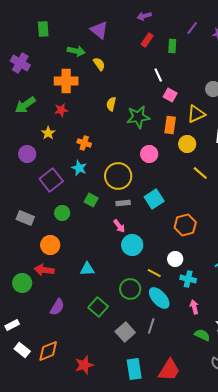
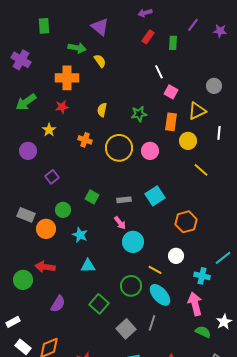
yellow semicircle: (111, 104) -> (102, 110), moved
green star: (138, 117) -> (139, 114), size x0.7
cyan star: (79, 168) -> (80, 235), moved
yellow circle: (118, 176) -> (119, 148), moved
purple square: (51, 180) -> (52, 177), size x0.6
orange circle: (50, 245) -> (46, 229), moved
cyan cross: (188, 279) -> (202, 276), moved
pink arrow: (194, 307) -> (195, 304), size x1.6

